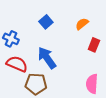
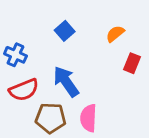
red semicircle: (17, 64) -> (24, 90), turned 135
pink semicircle: (92, 84) -> (88, 118), moved

